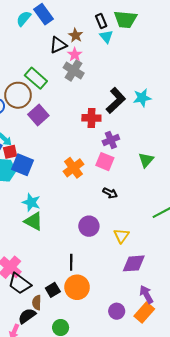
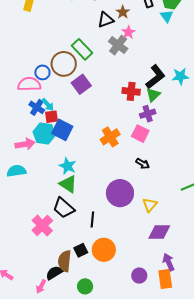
cyan triangle: (106, 37) -> (167, 16), moved
pink star: (75, 54) -> (128, 32), moved
green triangle: (146, 160) -> (153, 95), moved
purple circle: (89, 226) -> (120, 193), size x1.4
black line: (71, 262) -> (92, 220), moved
black trapezoid: (20, 284) -> (64, 208), moved
brown semicircle: (37, 303) -> (65, 261), size x1.5
orange rectangle: (144, 313) -> (165, 279), turned -54

